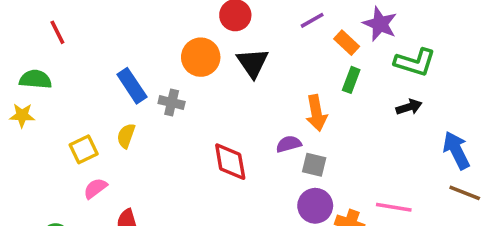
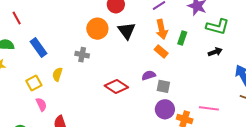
orange rectangle: (347, 43) -> (161, 51), moved
blue rectangle: (132, 86) -> (39, 48), moved
orange arrow: (316, 113) -> (162, 29), moved
red diamond: (230, 162) -> (116, 86), turned -45
pink semicircle: (95, 188) -> (41, 104), turned 104

